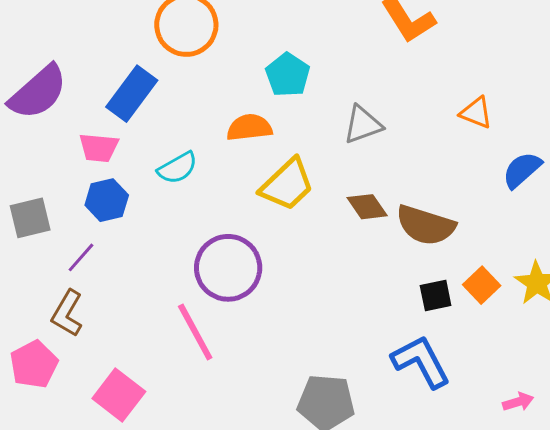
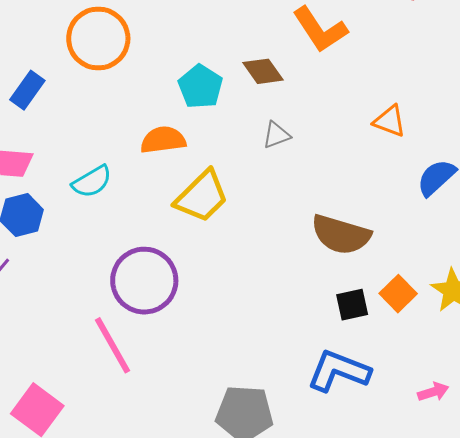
blue rectangle: (132, 94) -> (27, 90), moved, size x0.7
gray triangle: (363, 125) -> (276, 135), size x0.7
brown diamond: (367, 207) -> (263, 71), moved
blue L-shape: (421, 362) -> (339, 371), turned -40
pink arrow: (518, 402) -> (433, 392), moved

